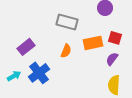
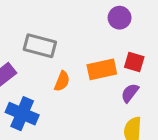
gray rectangle: (67, 22) -> (40, 46), moved
blue cross: (39, 73) -> (22, 114), turned -30

